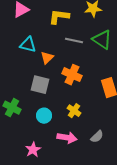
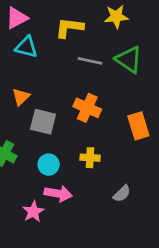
cyan triangle: (28, 45) -> (26, 47), moved
orange triangle: (47, 58) -> (21, 97), moved
yellow cross: (74, 111) -> (90, 158), turned -32
pink arrow: (67, 138) -> (58, 194), moved

